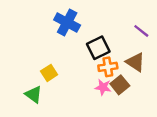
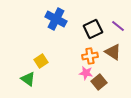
black square: (98, 48) -> (93, 29), moved
brown square: (120, 85) -> (99, 82), moved

